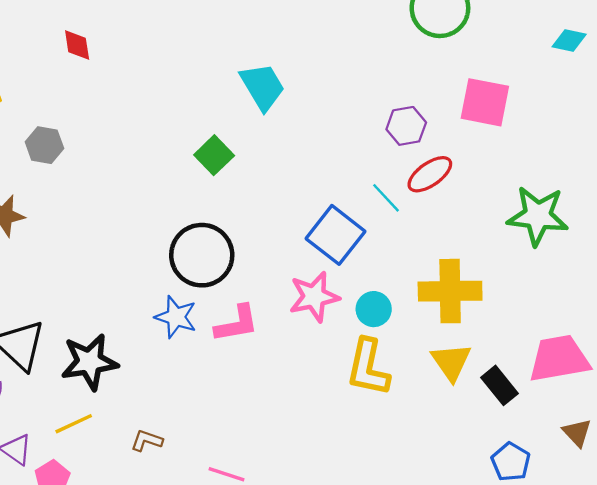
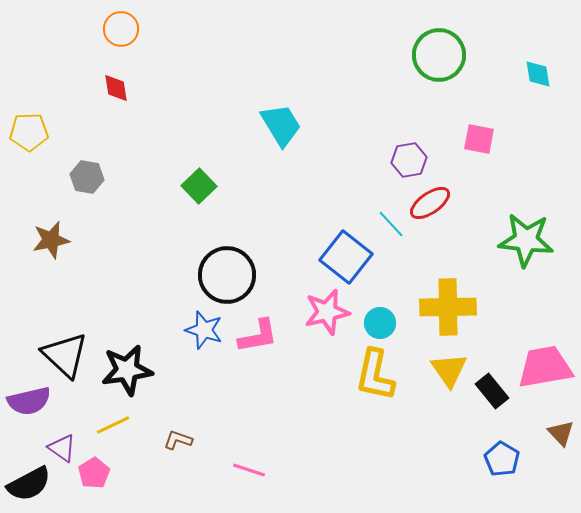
cyan diamond: (569, 41) -> (538, 74), moved, turned 68
pink square: (485, 102) -> (479, 139), size x0.7
green square: (214, 155) -> (199, 186), moved

